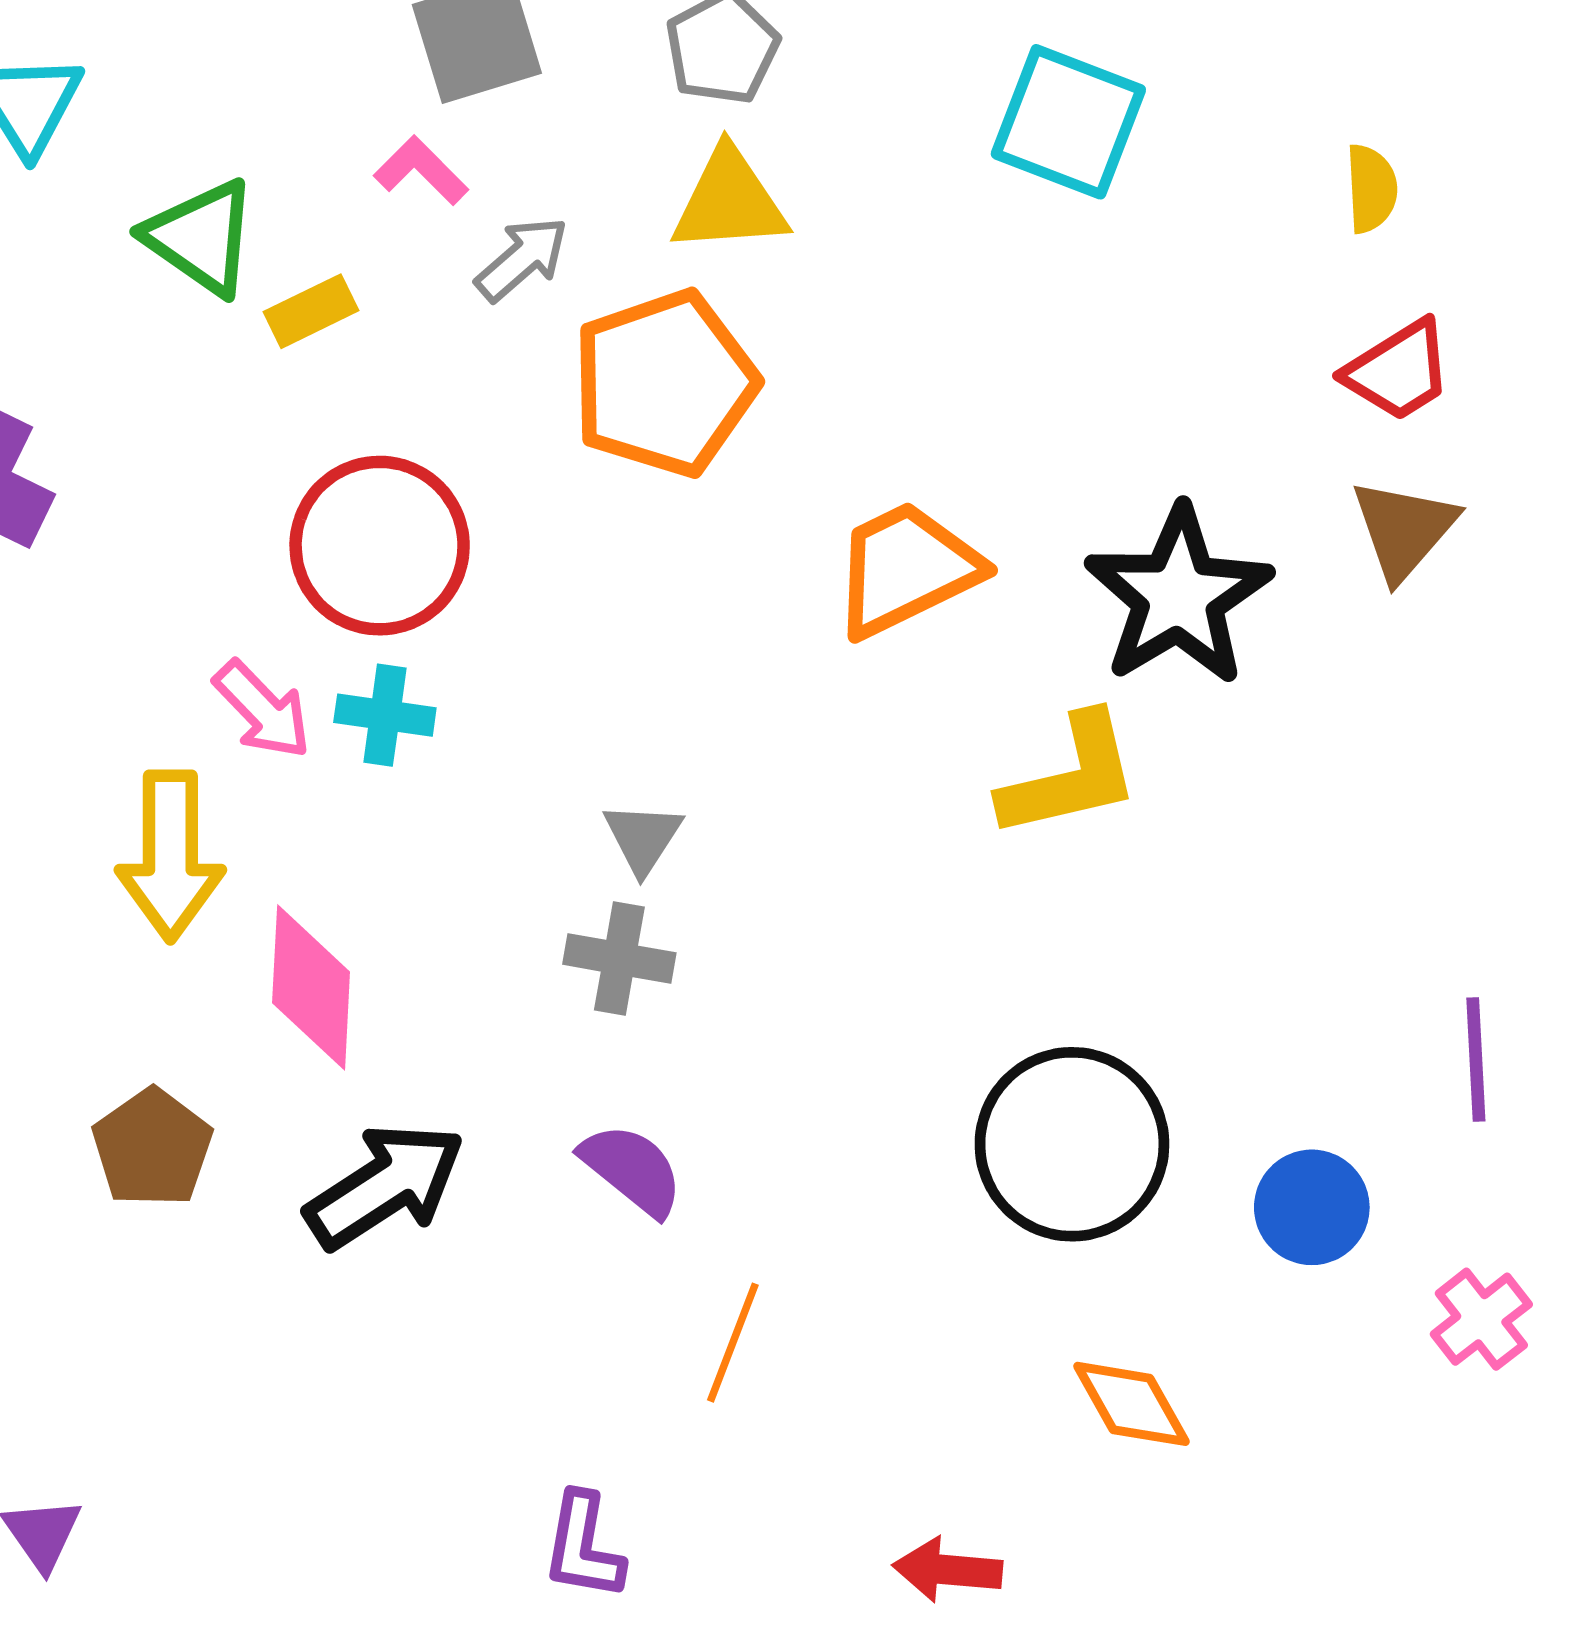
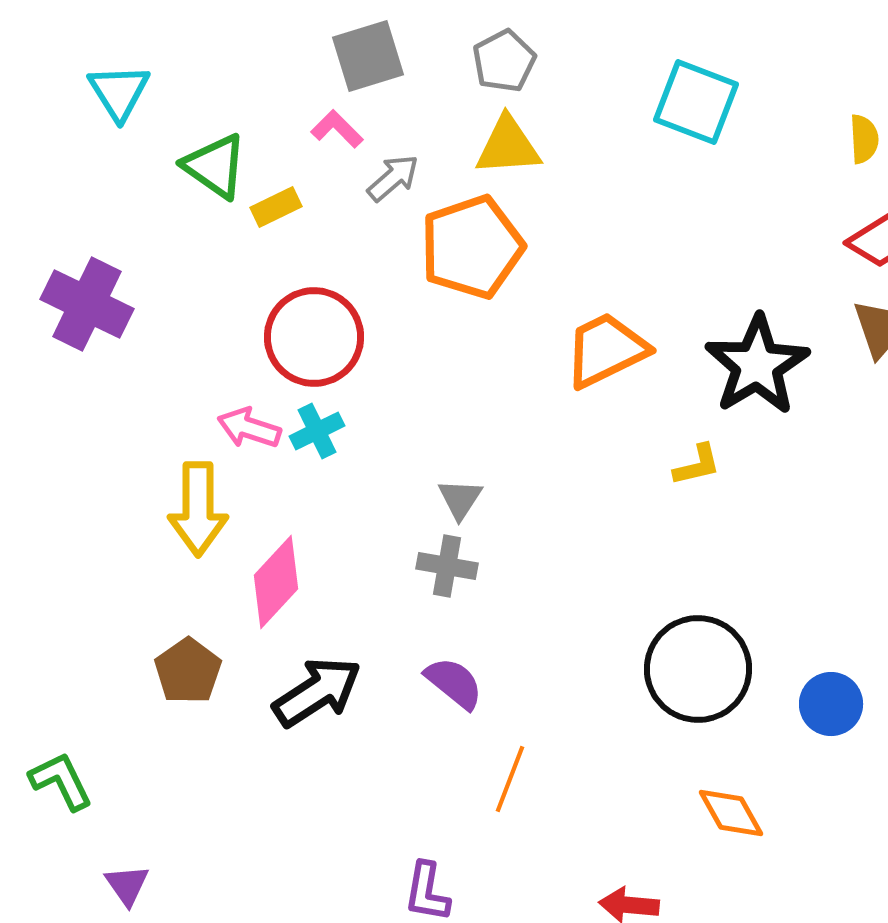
pink arrow: (262, 710) -> (249, 428), turned 152
cyan cross: (385, 715) -> (317, 431), turned -34
yellow L-shape: (1070, 776) -> (697, 465), size x0.6
pink diamond: (311, 987) -> (276, 582), turned 40

